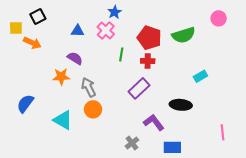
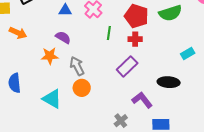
orange arrow: (32, 43) -> (18, 33), moved
blue semicircle: (25, 104) -> (15, 83), turned -42

